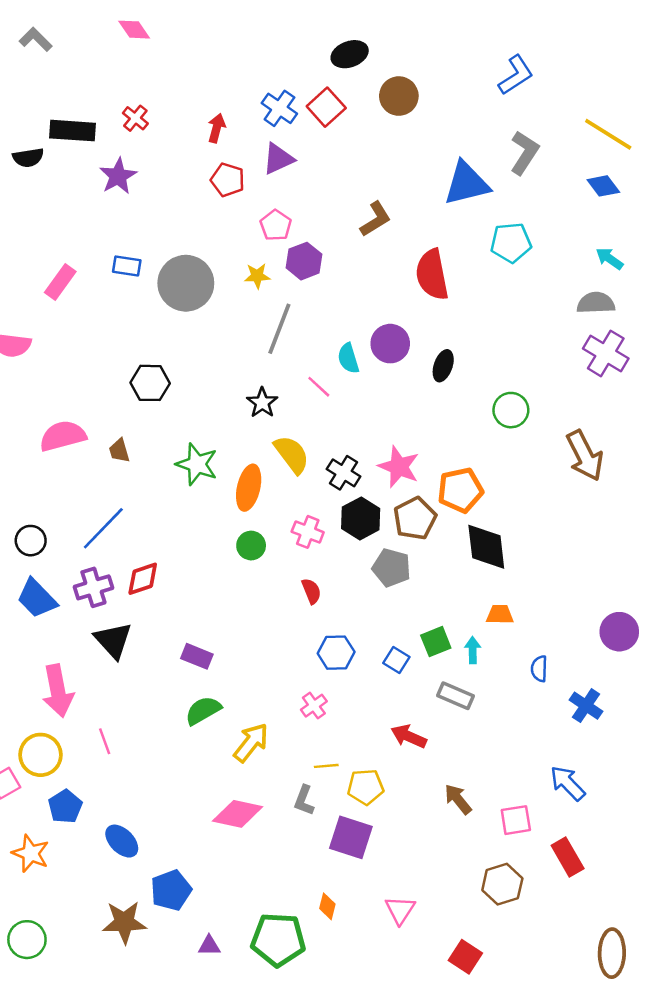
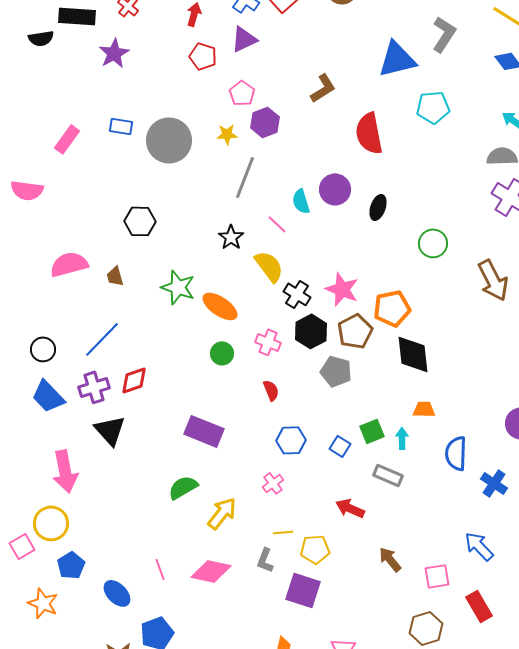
yellow semicircle: (292, 454) -> (269, 266), moved
orange ellipse: (249, 488) -> (220, 306), turned -69
purple rectangle: (197, 656) -> (204, 431), moved, size x1.5
blue semicircle: (539, 669) -> (456, 453), size x1.6
pink line: (105, 741) -> (160, 569), moved

